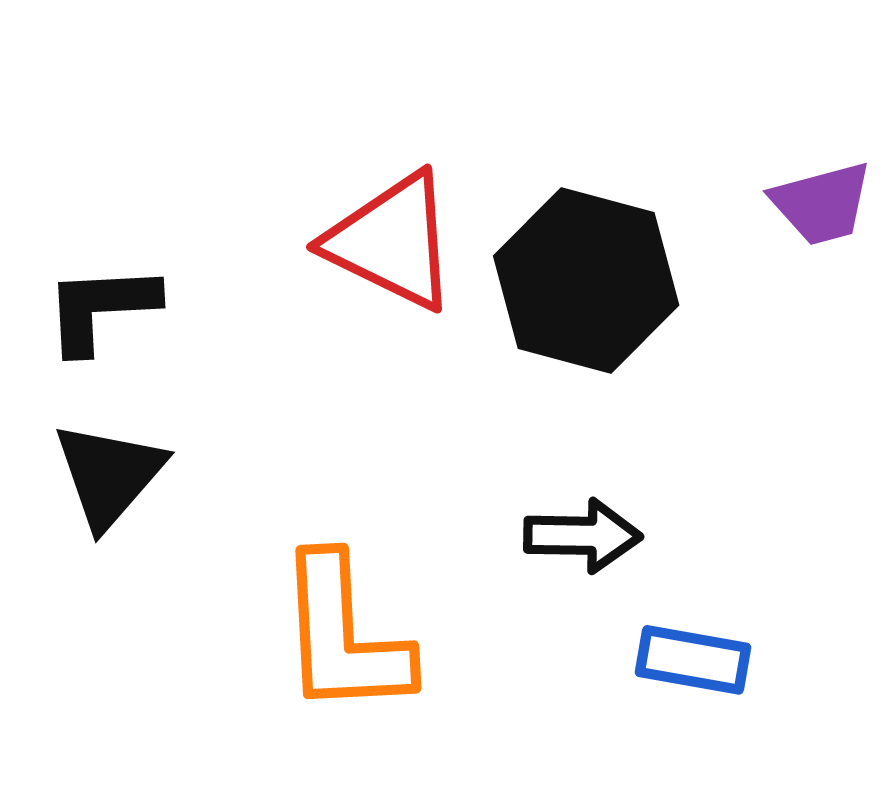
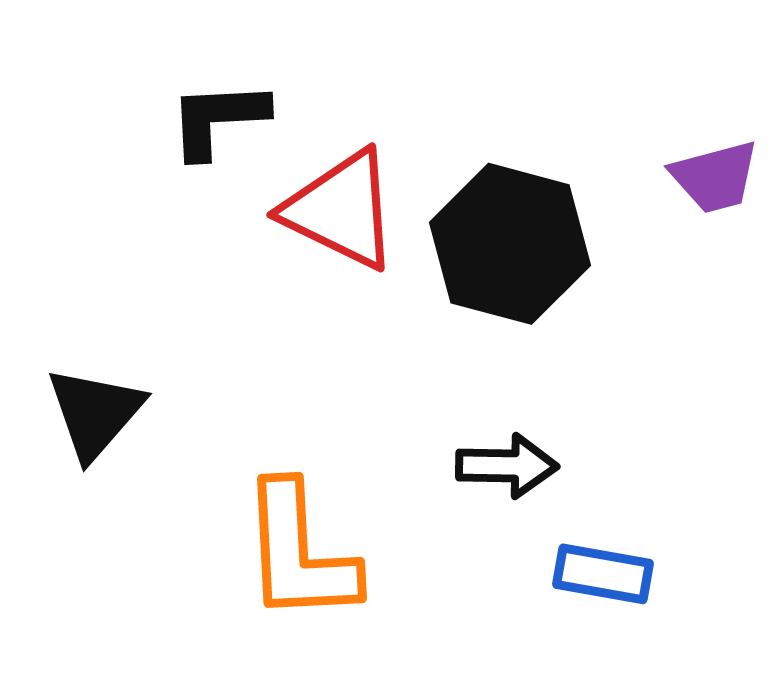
black L-shape: (101, 308) -> (218, 119), moved

